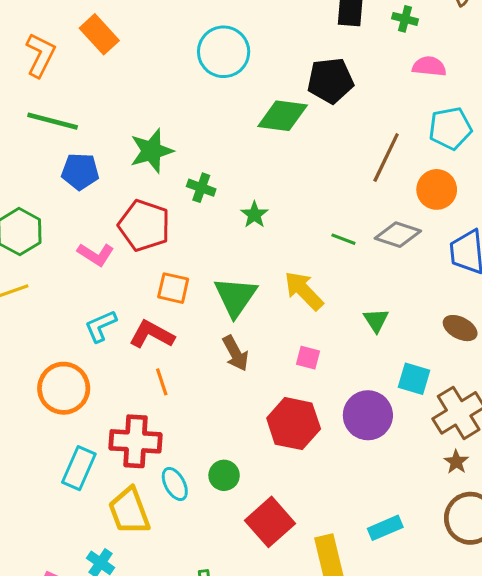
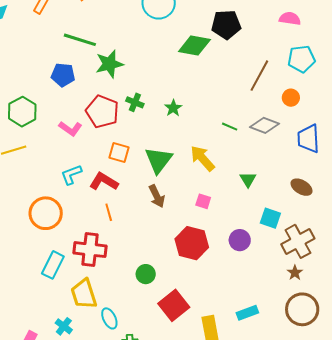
green line: (53, 121) -> (80, 40), moved
green cross: (201, 188) -> (135, 102), moved
orange circle: (437, 189) -> (291, 98), size x0.7
purple circle: (368, 415) -> (240, 240), size x0.7
cyan ellipse: (175, 484) -> (109, 318), moved

